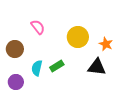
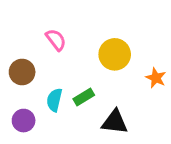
orange star: (106, 44) -> (156, 78), moved
black triangle: (97, 67) -> (115, 122), moved

